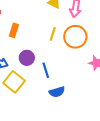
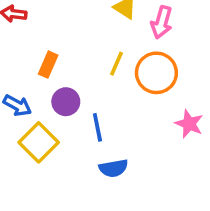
orange rectangle: (14, 30) -> (48, 65), moved

